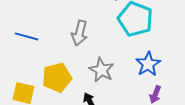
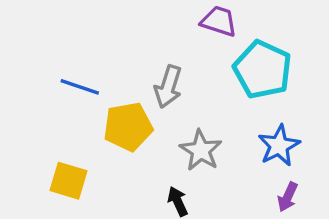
yellow pentagon: (57, 78) -> (128, 127), moved

